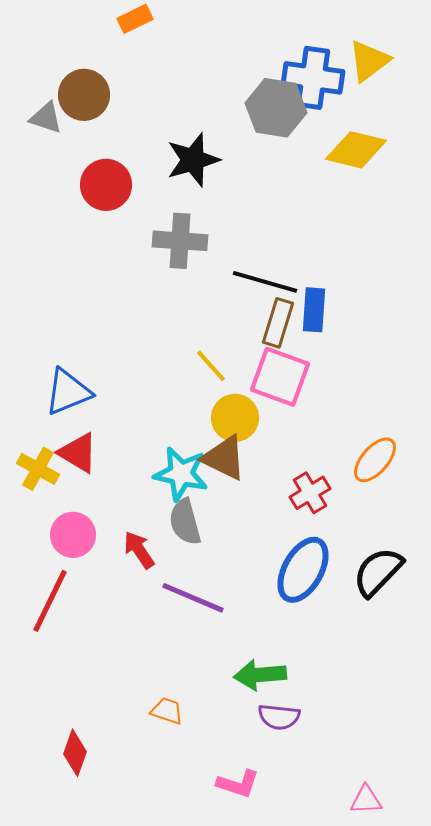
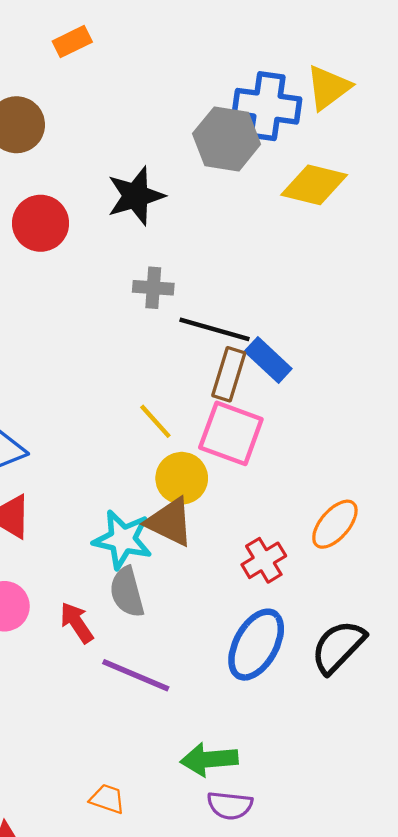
gray cross: (180, 241) -> (153, 288), moved, size x0.7
blue rectangle: (314, 310) -> (268, 360), turned -51

